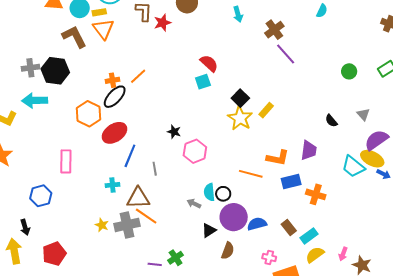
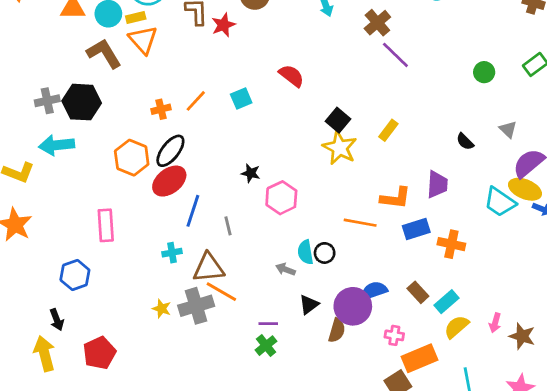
cyan square: (203, 82) -> (241, 99), moved
black ellipse: (115, 97) -> (170, 151), moved
yellow rectangle: (266, 110) -> (388, 130), moved
purple circle: (234, 217) -> (353, 306), moved
purple line: (155, 264) -> (268, 324), moved

